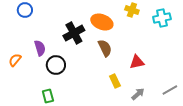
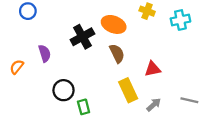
black circle: (56, 65) -> (63, 90), moved
yellow rectangle: (115, 81) -> (128, 90), size x1.5
gray line: (170, 90) -> (189, 100), turned 42
green rectangle: (48, 96) -> (84, 107), moved

